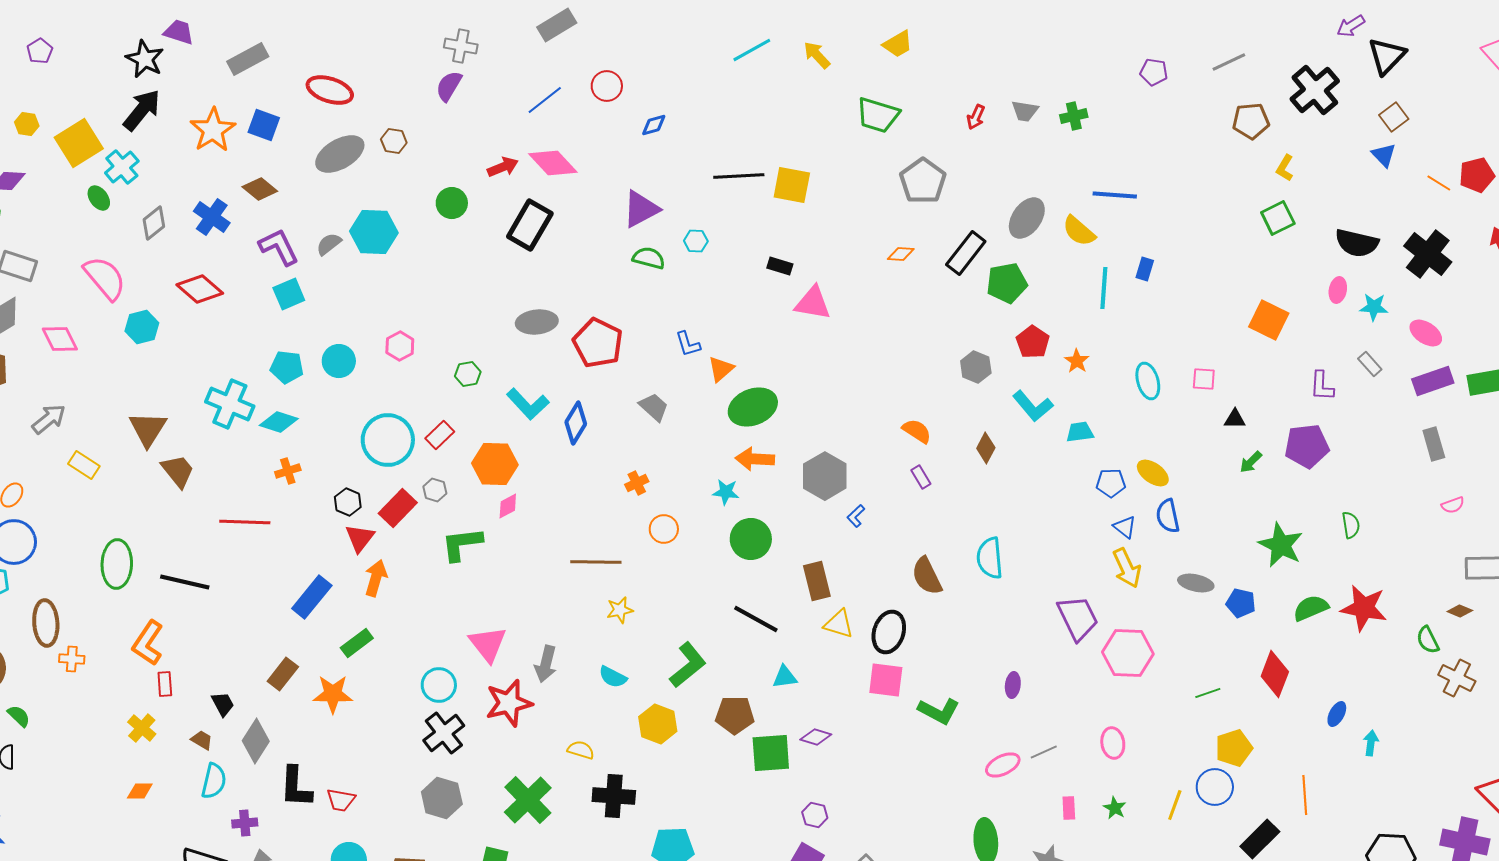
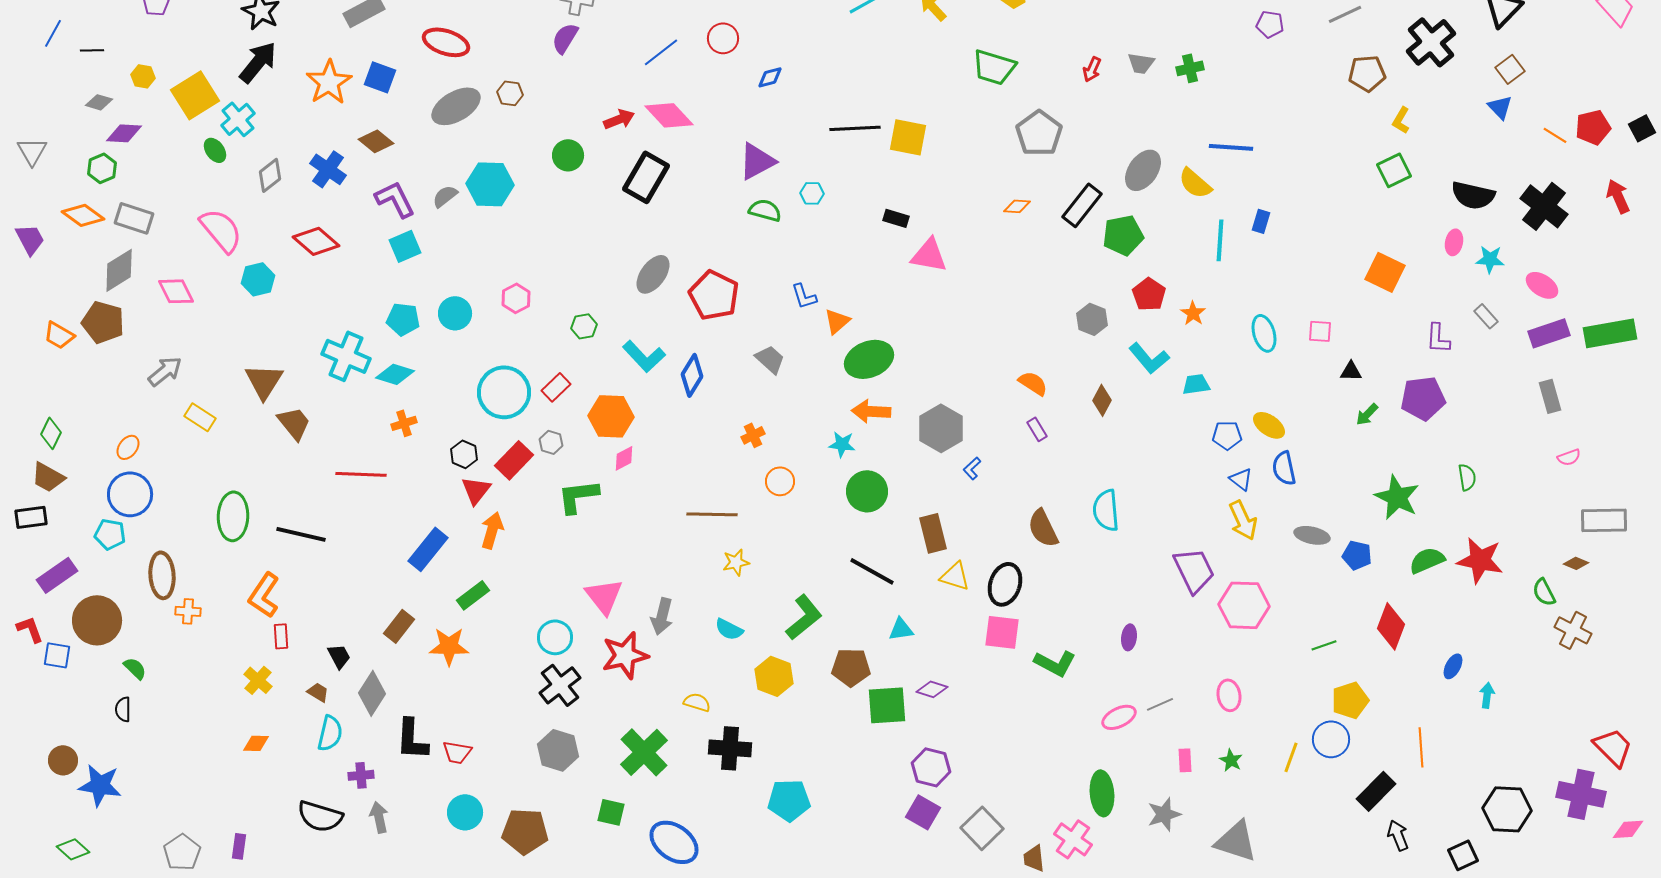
gray ellipse: (537, 322) -> (653, 274), turned -48
purple hexagon: (815, 815) -> (931, 767), size x1.5

